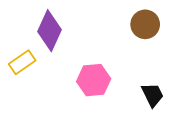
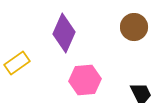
purple diamond: (49, 31) -> (64, 33), moved

